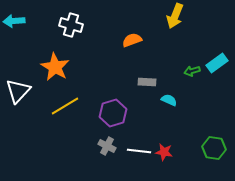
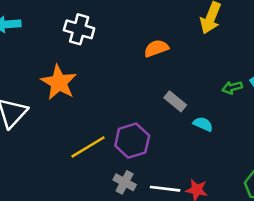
gray rectangle: (147, 82) -> (175, 101), turned 36
yellow line: (65, 106) -> (88, 147), moved

